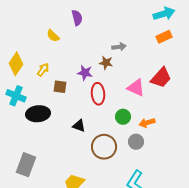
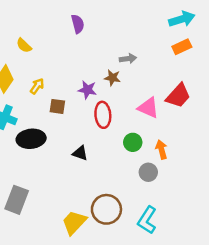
yellow semicircle: (53, 36) -> (24, 45), moved
orange arrow: (147, 123) -> (161, 150), turned 91
brown circle: (104, 147) -> (106, 209), moved

